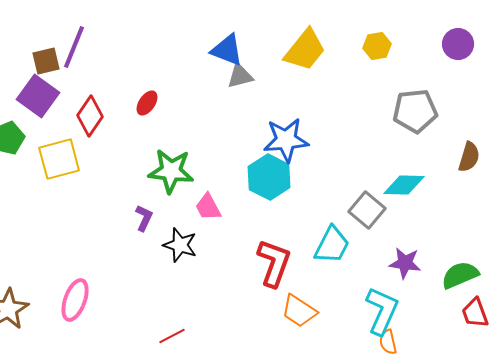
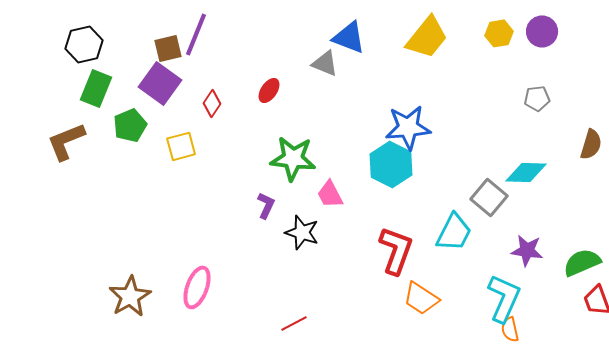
purple circle: (458, 44) -> (542, 31), moved
gray triangle: (240, 76) -> (325, 63), moved, turned 36
gray pentagon: (415, 111) -> (537, 98), size x0.6
red diamond: (90, 116) -> (212, 103), size x0.7
yellow square: (59, 159) -> (181, 146), size x0.7

